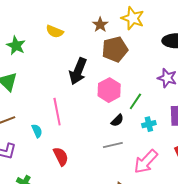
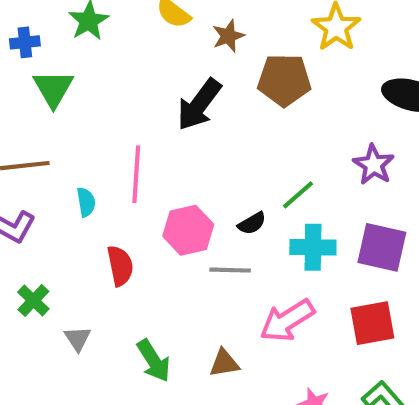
brown star: (100, 25) -> (228, 36), moved
pink hexagon: (109, 90) -> (188, 230), moved
cyan cross: (149, 124) -> (313, 247), size x1.5

